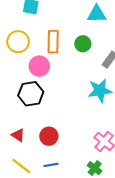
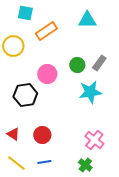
orange rectangle: (53, 42) -> (46, 31), moved, turned 55
green circle: (83, 44) -> (77, 65), moved
pink circle: (39, 66) -> (47, 74), moved

